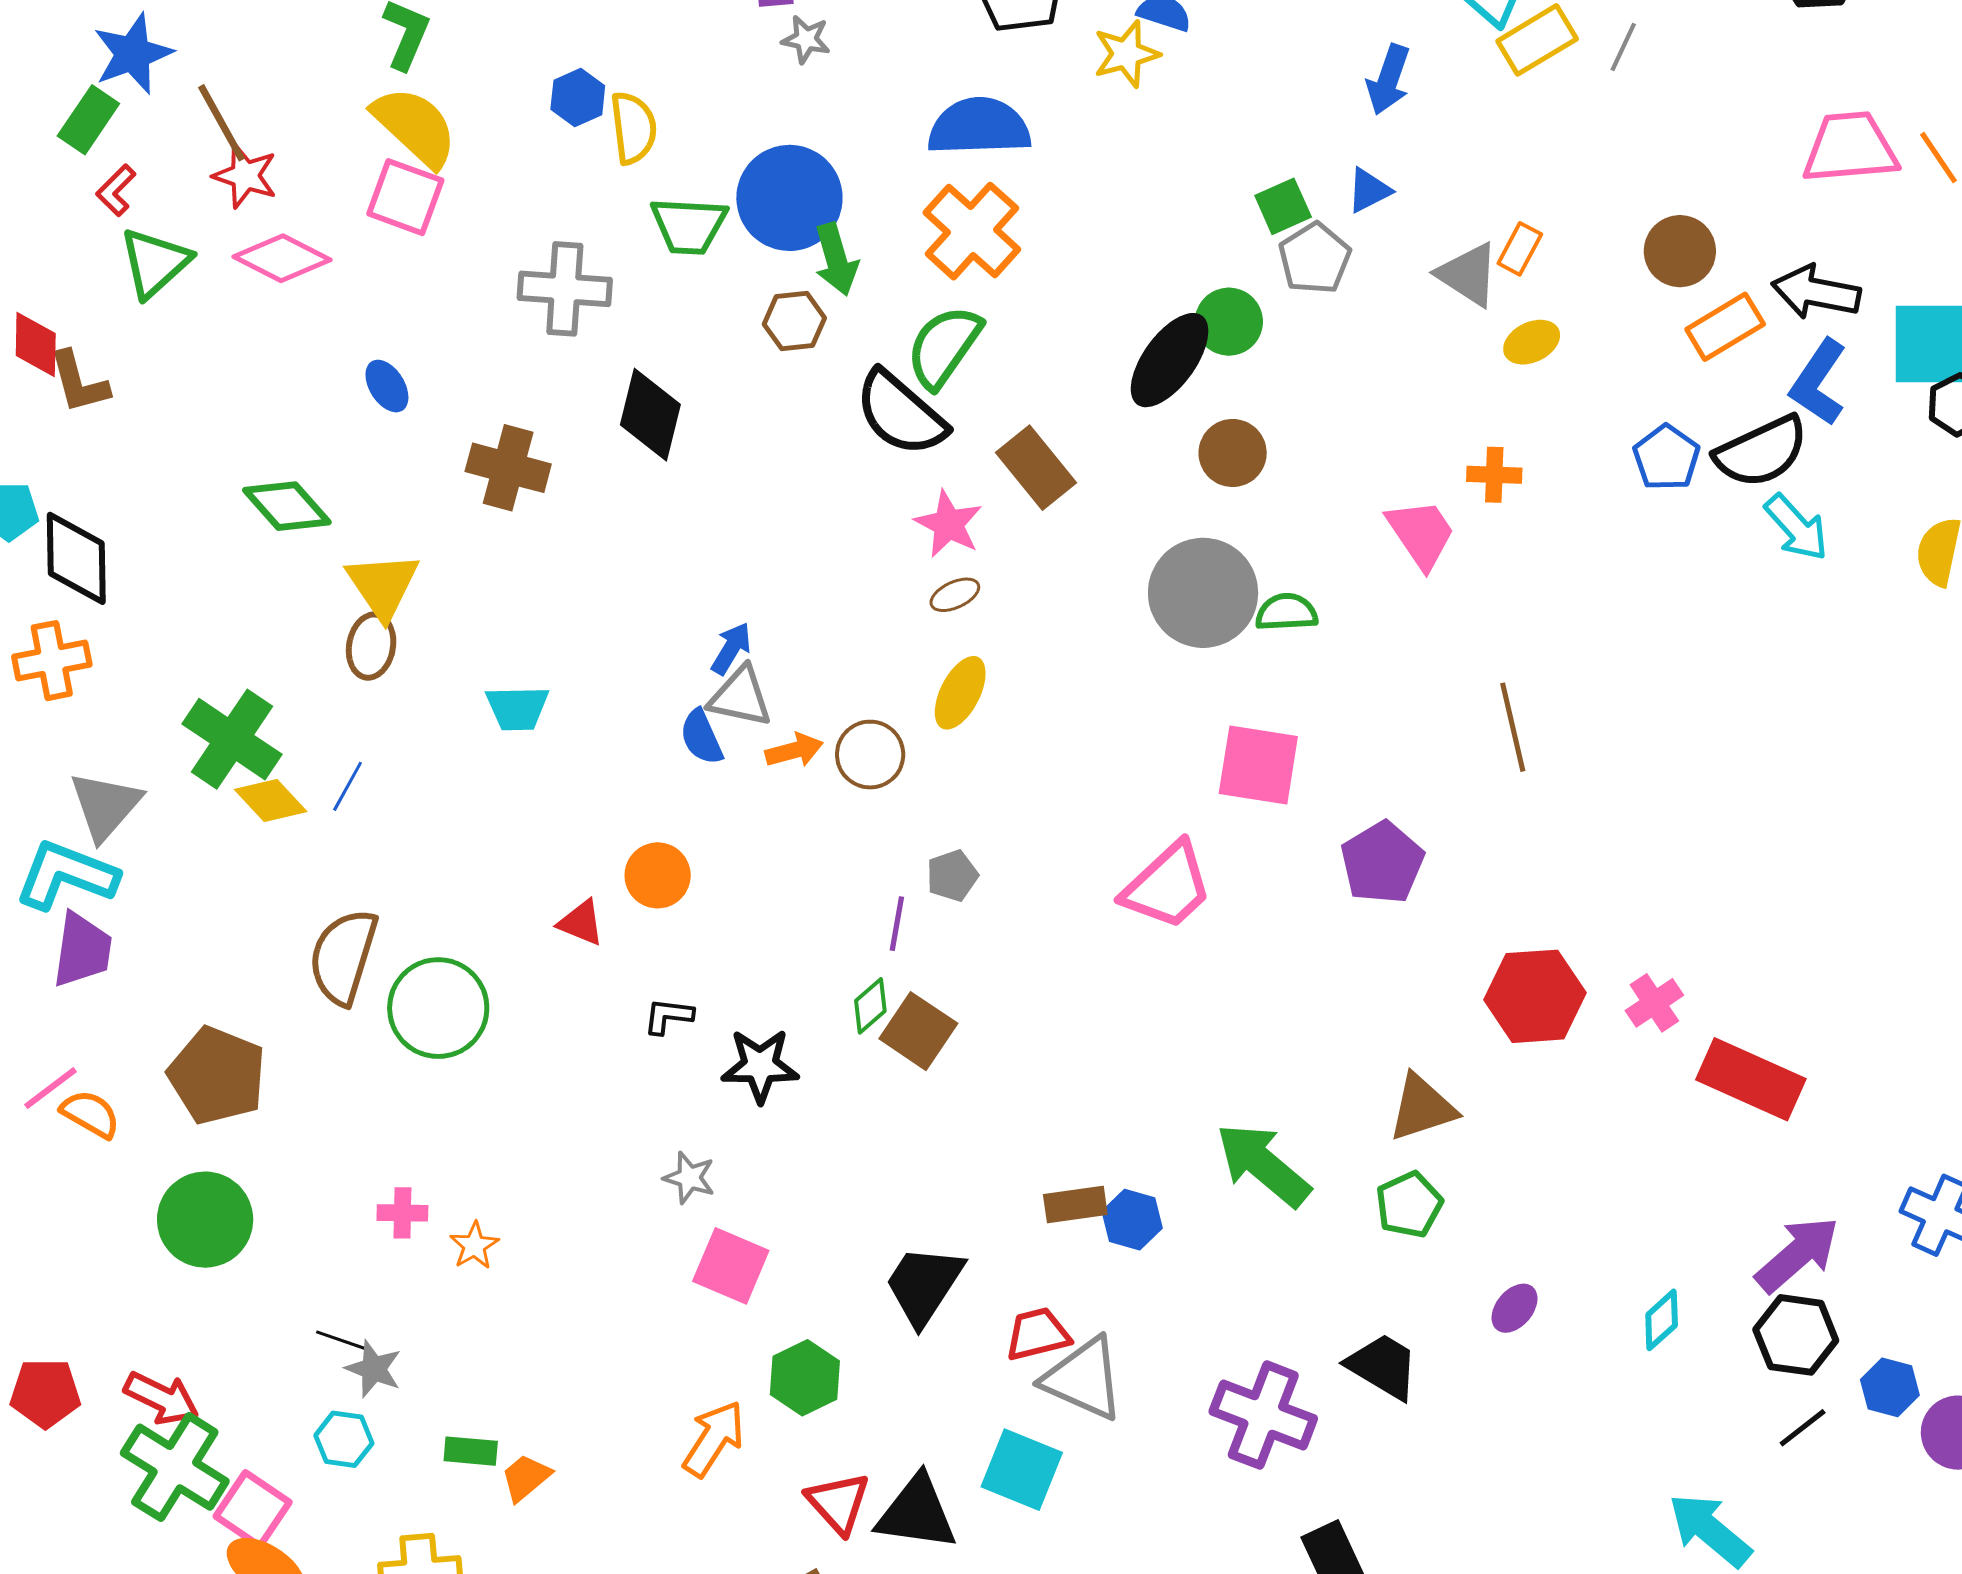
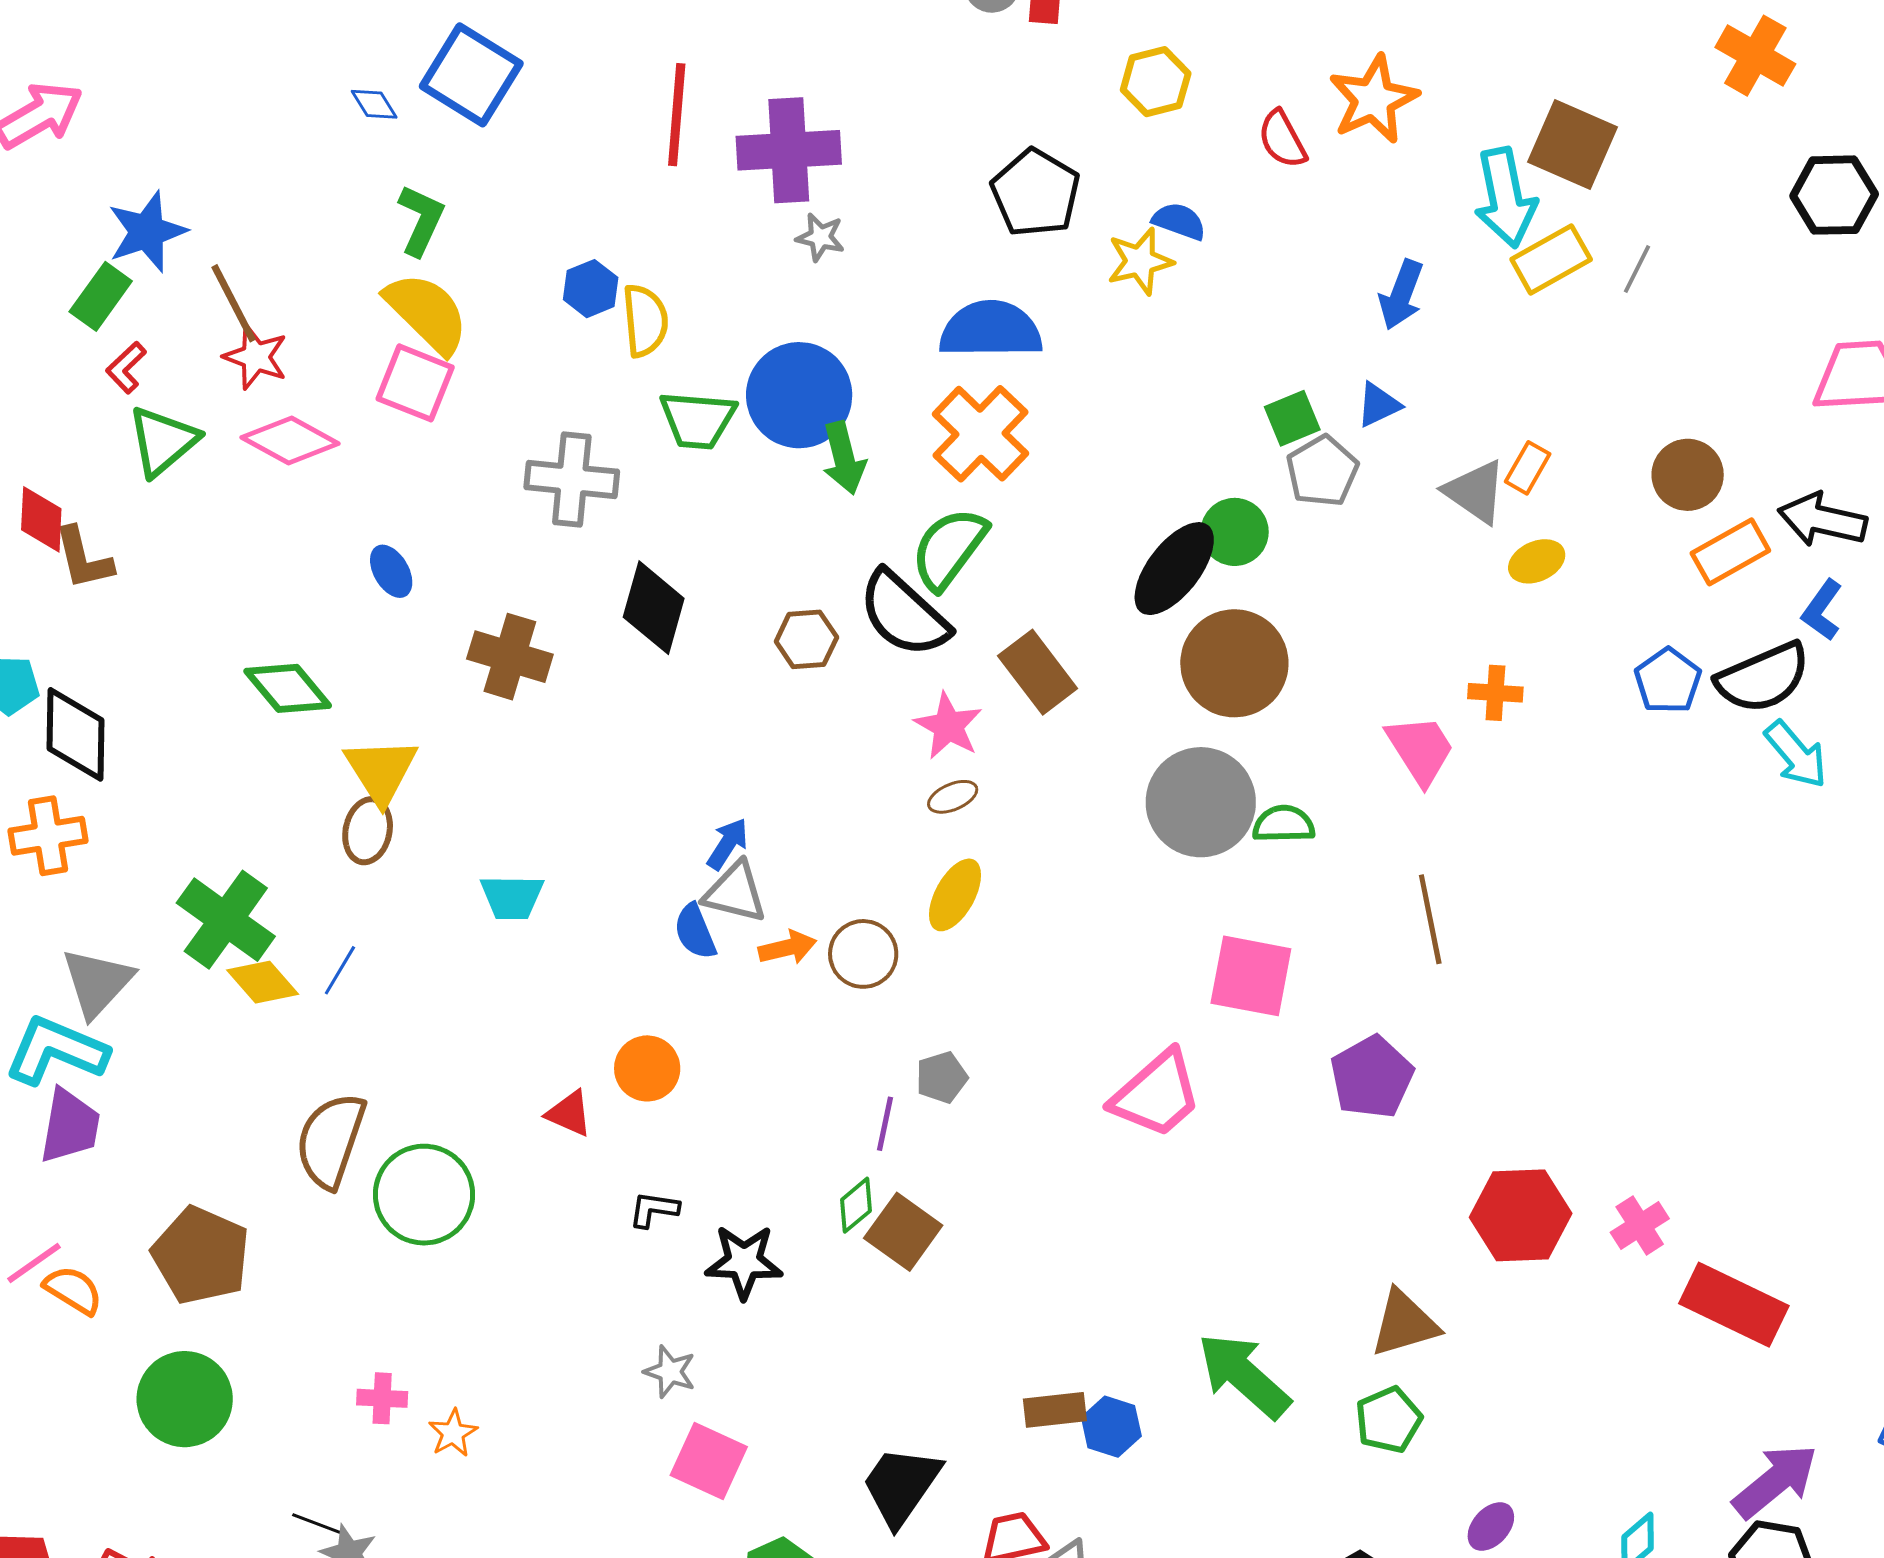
brown hexagon: (794, 321) -> (806, 639), moved
blue L-shape: (1818, 382) -> (1822, 610), size x0.7
brown circle: (1233, 453) -> (1234, 663), size x1.6
brown line: (1513, 727) -> (1430, 919), moved

